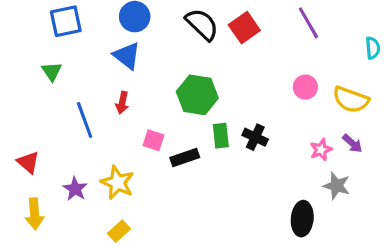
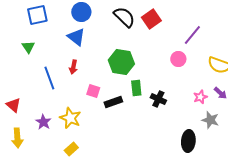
purple line: (308, 23) -> (192, 35), moved, turned 70
pink circle: (305, 87) -> (178, 59), moved
black cross: (255, 137) -> (158, 99), moved

